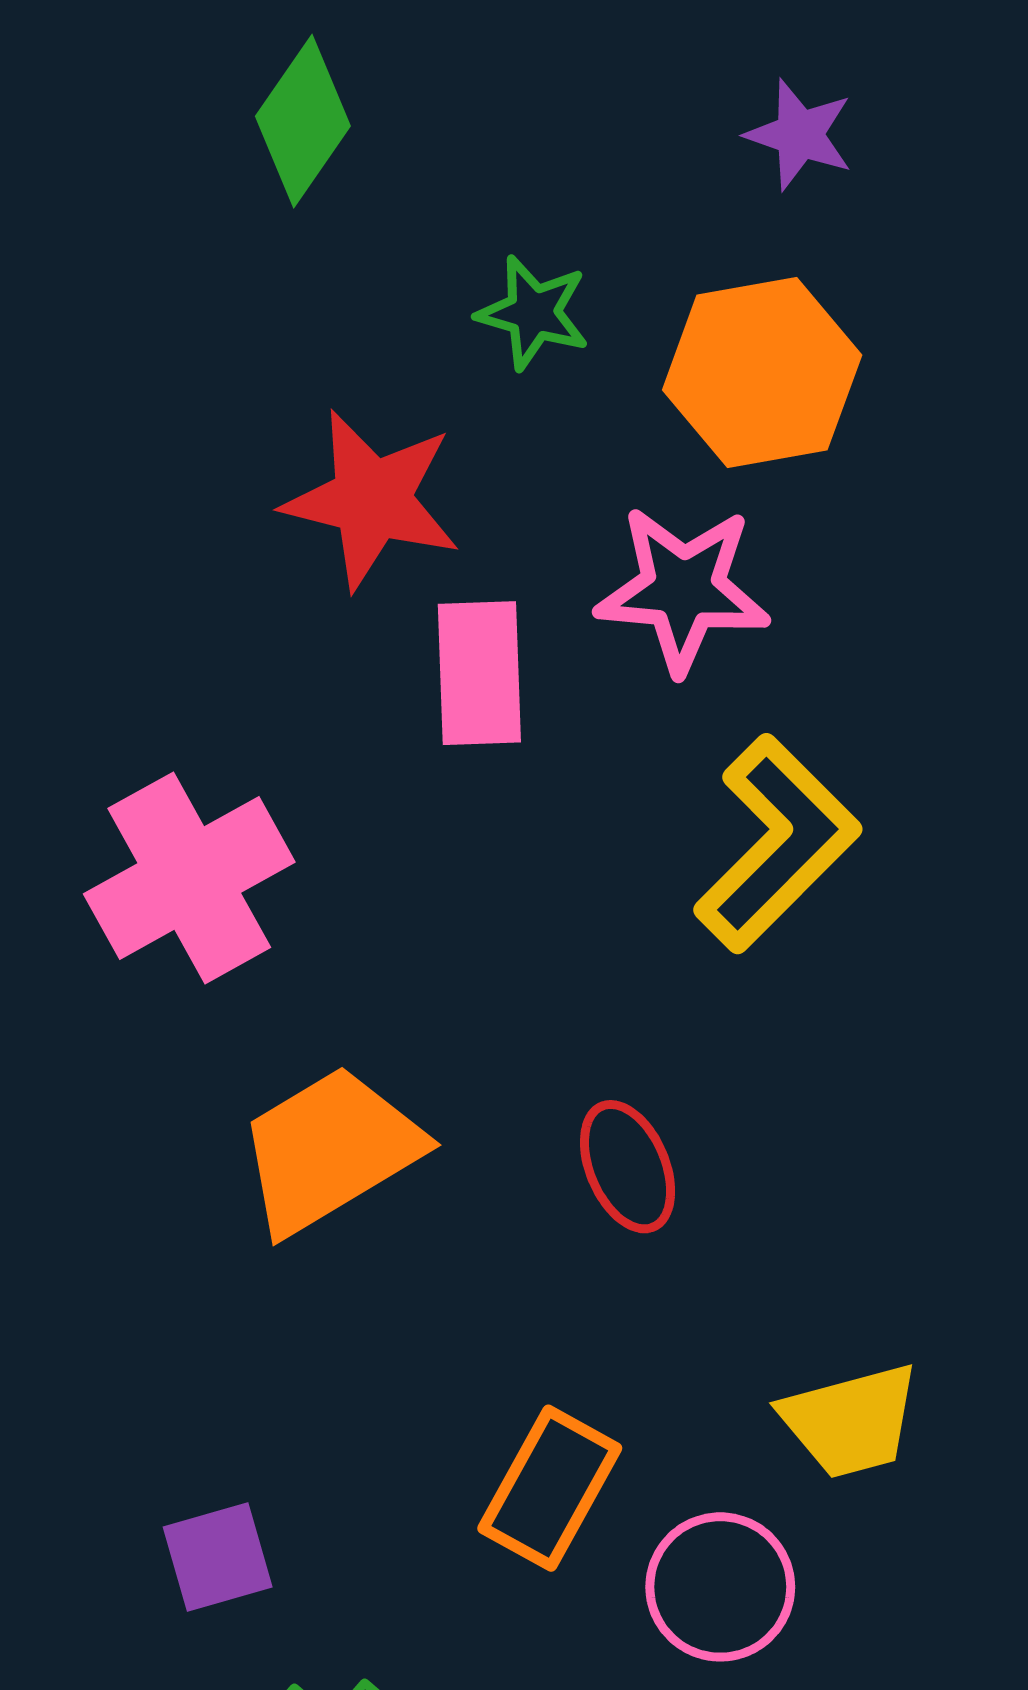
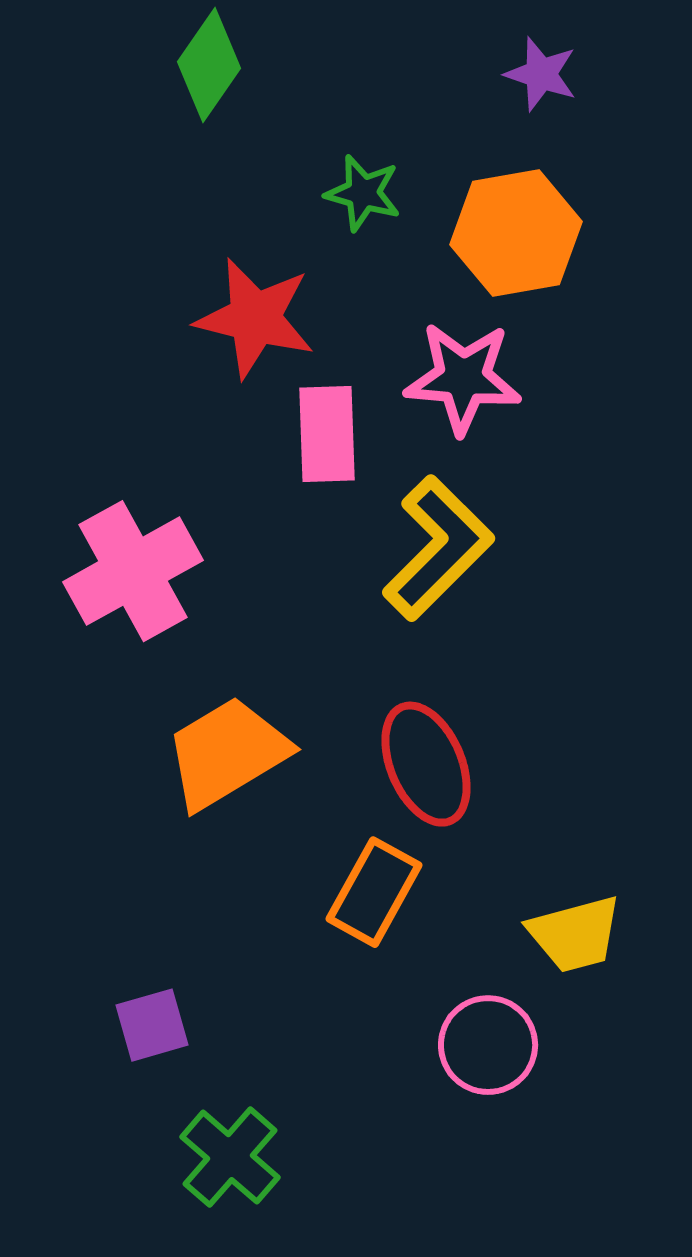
yellow L-shape: (777, 844) -> (438, 548), moved
red ellipse: (628, 1167) -> (426, 764), size x1.4
orange rectangle: (550, 1488) -> (374, 892), moved

